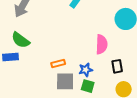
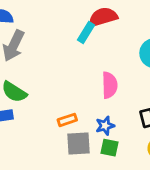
pink semicircle: (102, 44) -> (110, 85), moved

